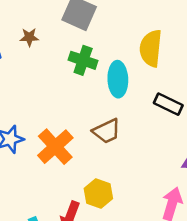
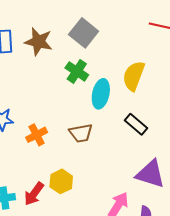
brown star: (29, 37) -> (39, 42), size x1.8
orange cross: (55, 147) -> (37, 135), size x0.7

